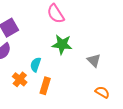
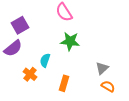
gray triangle: (94, 60) -> (102, 68), moved, turned 32
orange rectangle: (45, 86) -> (64, 83), moved

